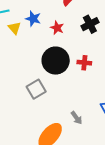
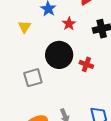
yellow triangle: (14, 28) -> (25, 27), moved

